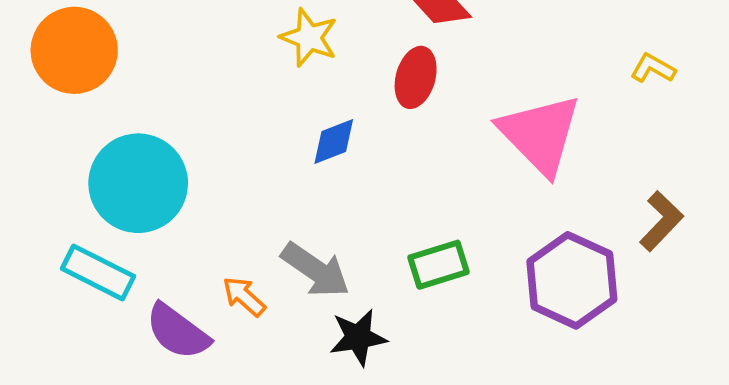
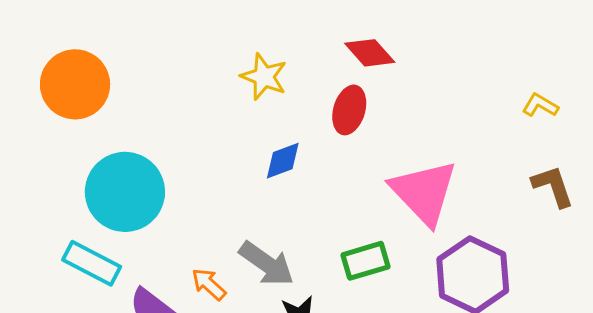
pink triangle: (540, 134) -> (424, 192), moved
brown L-shape: (661, 221) -> (553, 186), moved, turned -63

